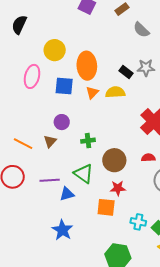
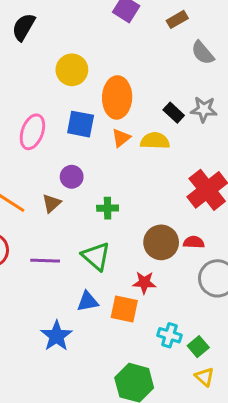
pink ellipse: (32, 76) -> (32, 132), moved
brown circle: (114, 160) -> (161, 242), moved
blue triangle: (67, 194) -> (88, 301), moved

